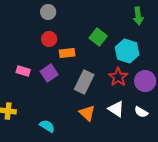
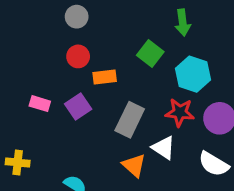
green arrow: (138, 16) -> (183, 23), moved
red star: (118, 77) -> (180, 112), turned -30
white triangle: (116, 109) -> (164, 148), moved
white semicircle: (141, 112) -> (214, 164), size x1.5

